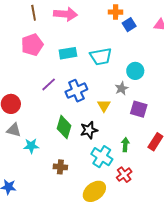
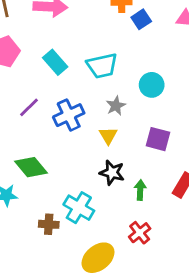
cyan rectangle: (68, 53) -> (55, 62), turned 60
gray star: (122, 88) -> (116, 106), moved
green diamond: (64, 127) -> (31, 167), moved, turned -55
black star: (89, 130) -> (112, 173), moved, turned 30
cyan cross: (102, 157) -> (79, 208), moved

